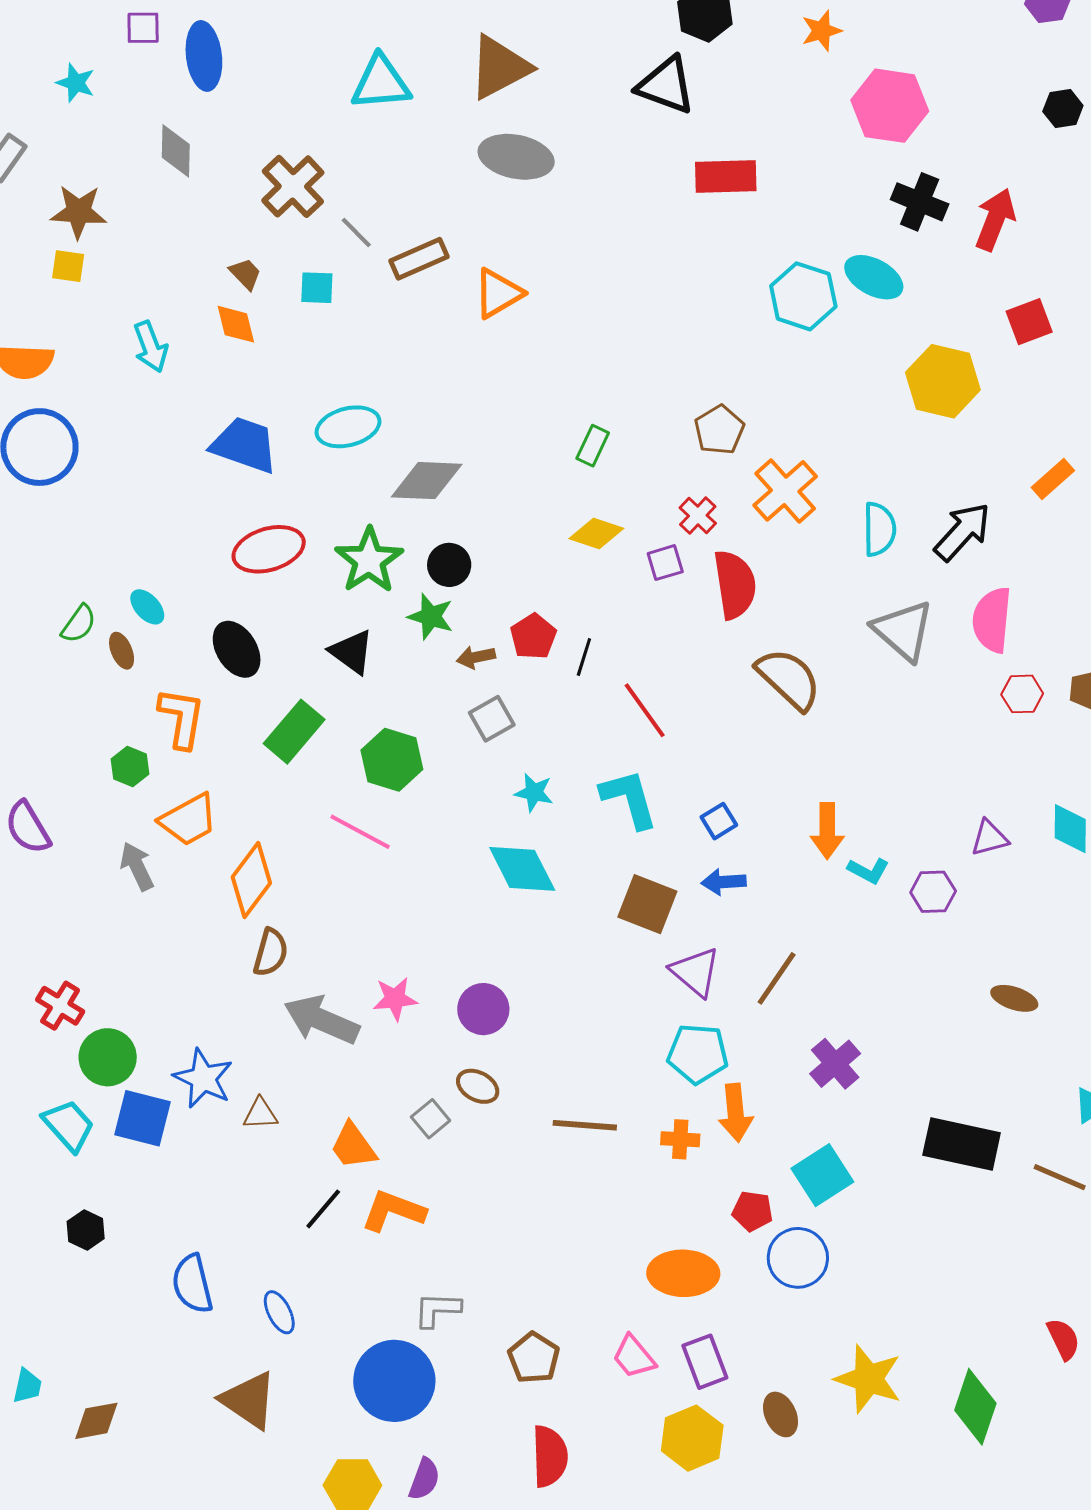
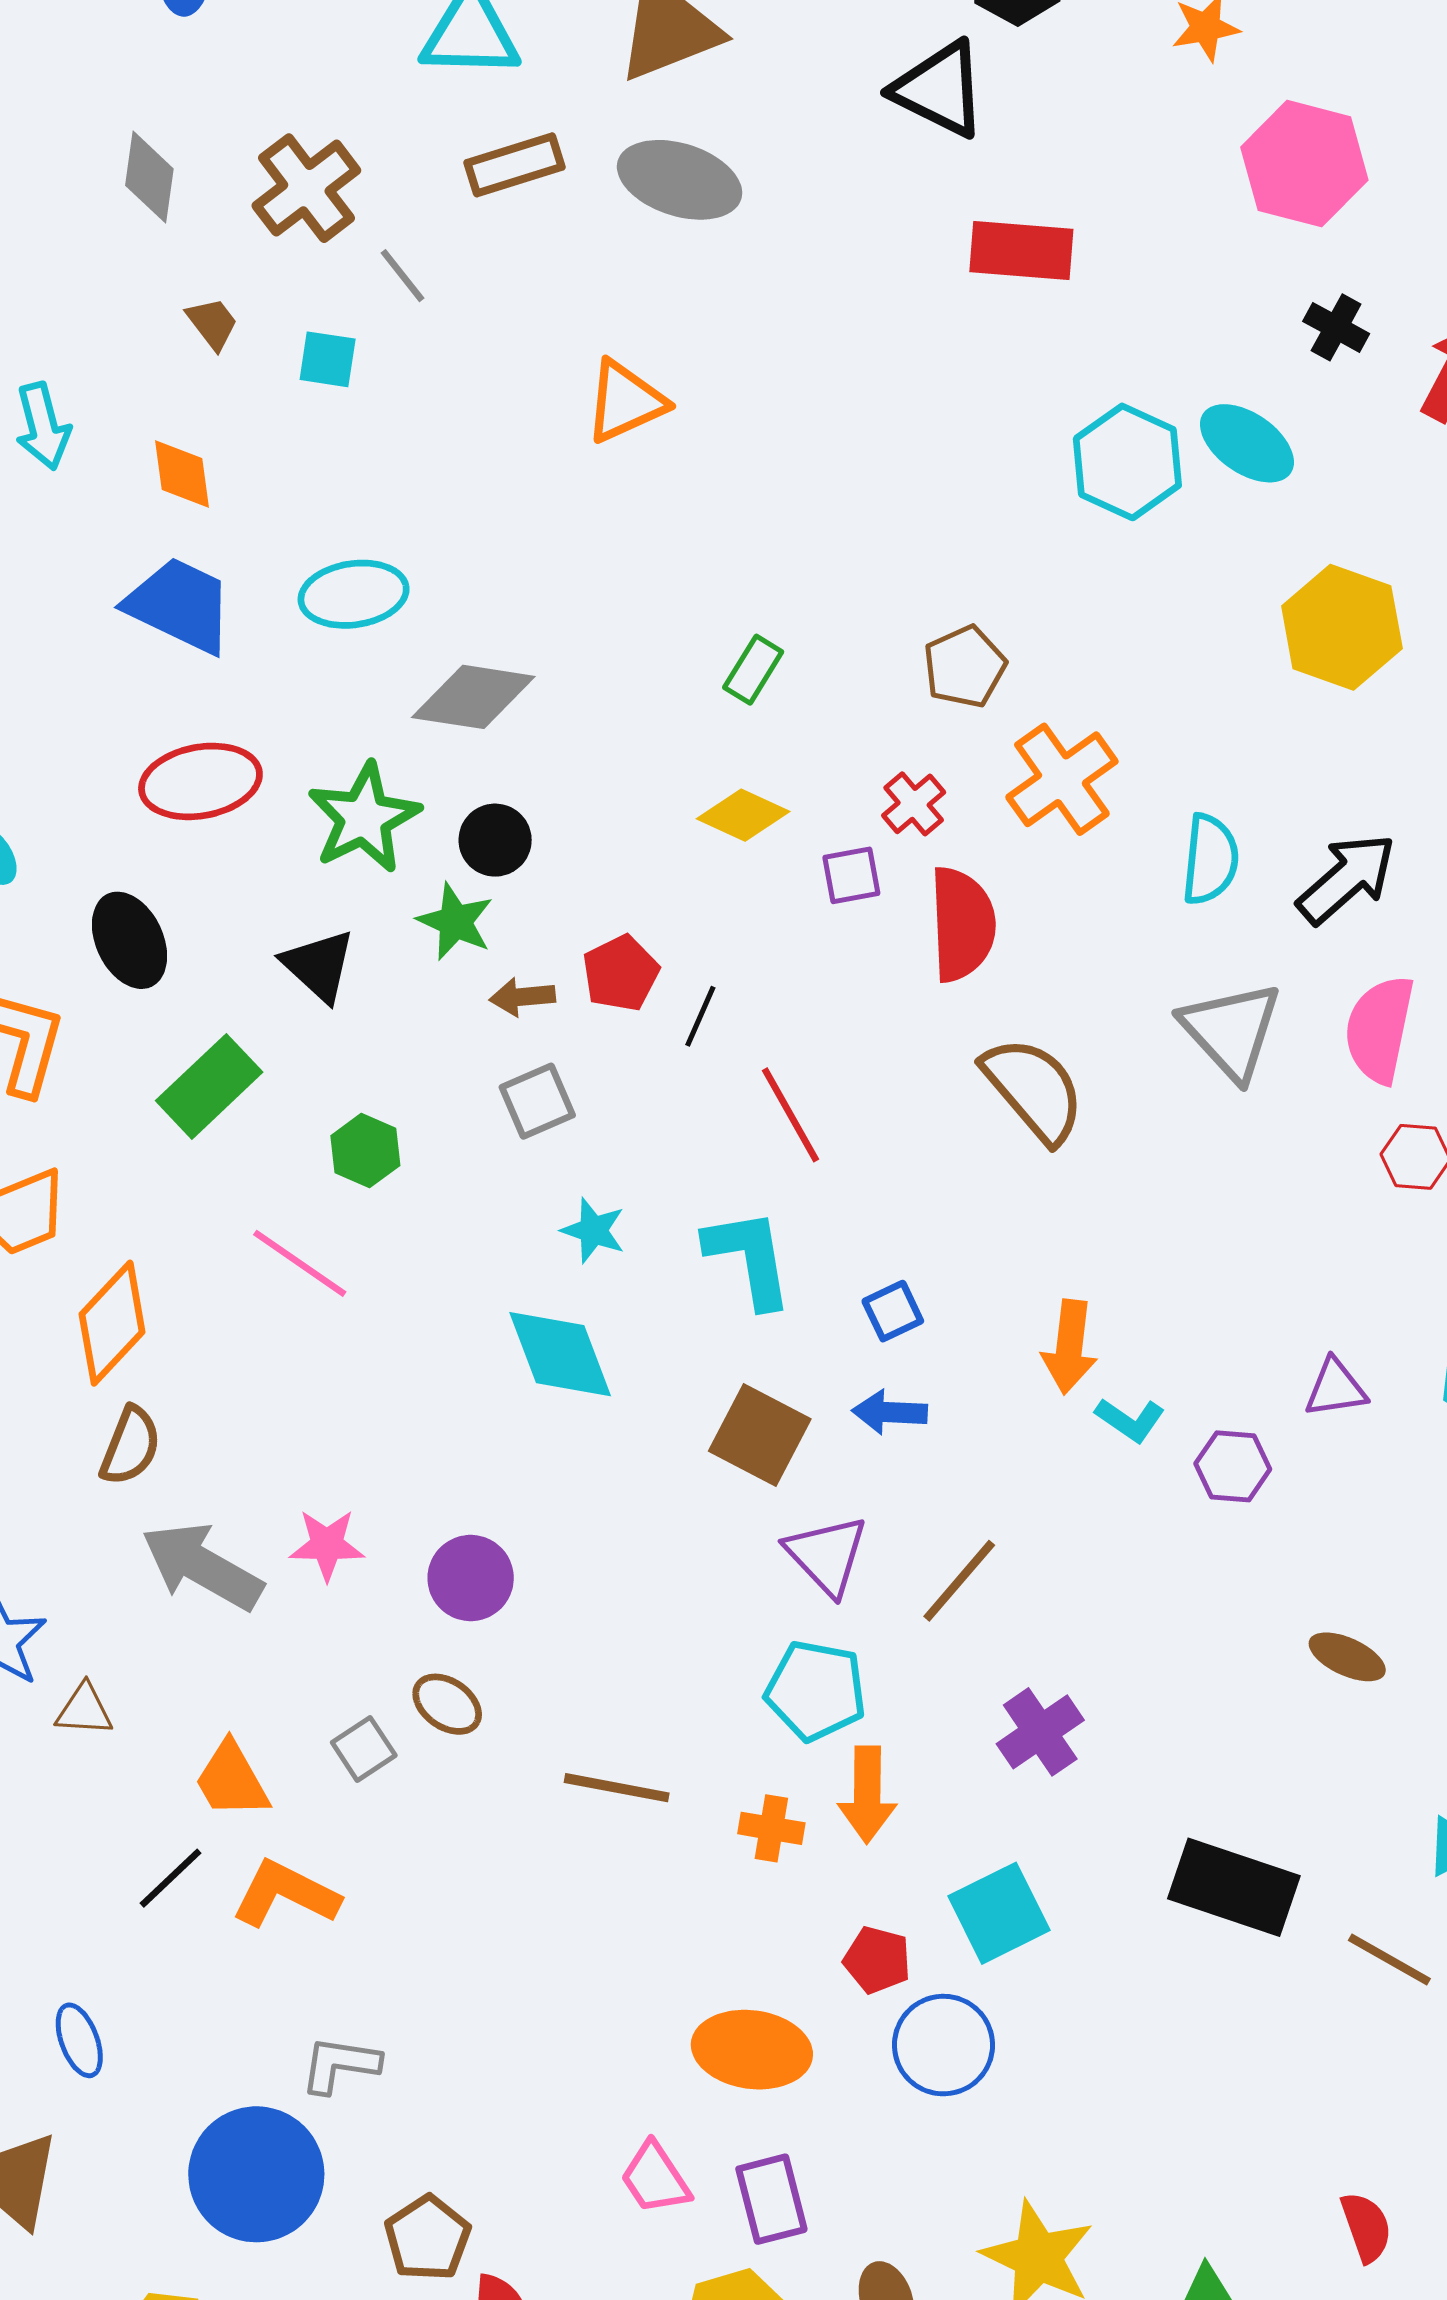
gray diamond: (176, 151) -> (149, 177), moved
black cross: (920, 202) -> (1336, 327), size x0.7
brown rectangle: (419, 259) -> (514, 165), moved
orange diamond: (236, 324) -> (182, 474), moved
green hexagon: (392, 760) -> (365, 1151), size x0.7
brown pentagon: (534, 1358) -> (427, 2238), moved

